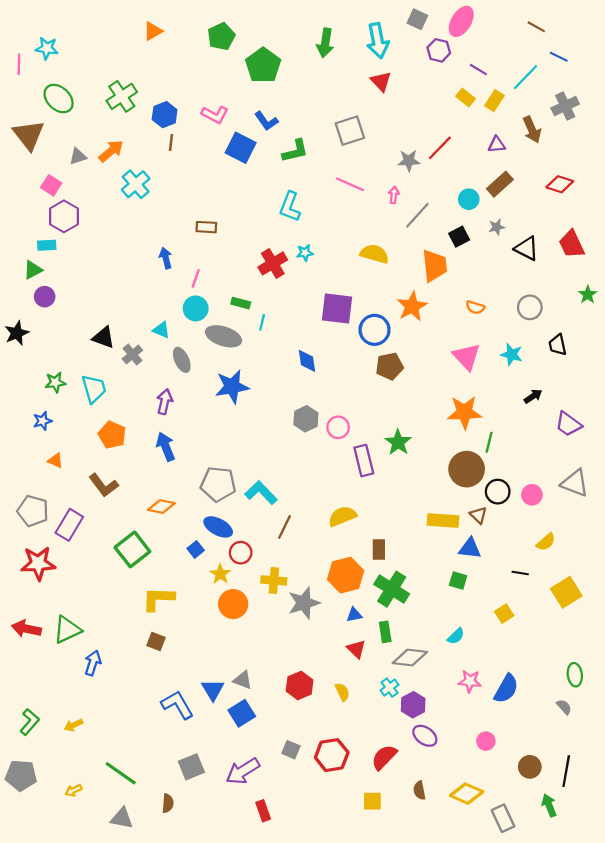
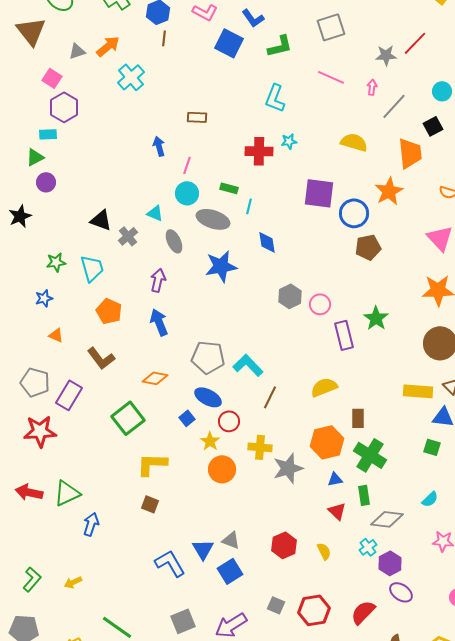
red cross: (273, 263) -> (259, 151), turned 32
blue diamond: (307, 361) -> (267, 242), moved

